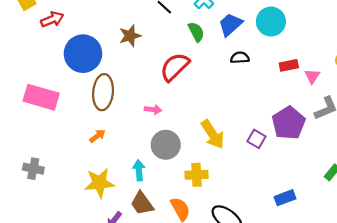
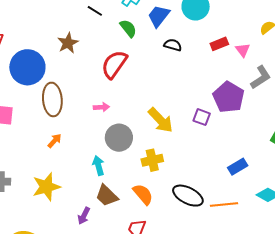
black semicircle: (240, 58) -> (173, 45), turned 30
yellow star: (99, 183) -> (46, 187), moved

